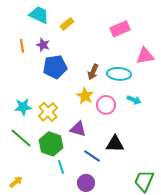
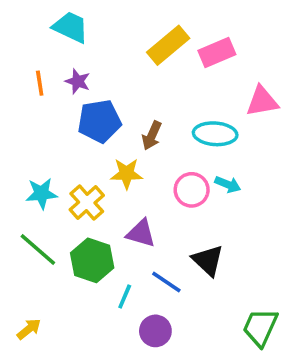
yellow rectangle: (67, 24) -> (168, 45), moved, size x1.6
brown arrow: (93, 72) -> (152, 136), moved
yellow star: (85, 96) -> (127, 174), moved, turned -30
cyan arrow: (134, 100) -> (228, 184), moved
black triangle: (115, 144) -> (208, 260), turned 42
cyan line: (61, 167) -> (125, 297), moved, turned 40

